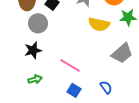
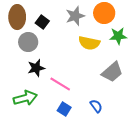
black star: (33, 50) -> (36, 68), moved
green arrow: (35, 79) -> (25, 98), size x1.6

